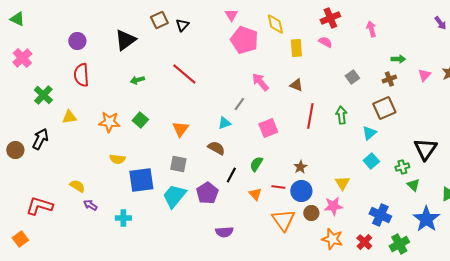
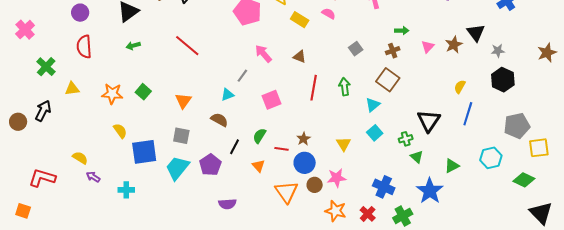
yellow rectangle: (296, 48) -> (300, 20), turned -54
green arrow: (137, 80) -> (133, 46), moved
brown square: (384, 108) -> (388, 80), turned -30
yellow semicircle: (117, 159) -> (120, 131), turned -133
yellow triangle: (342, 183) -> (344, 144), moved
red line: (278, 187) -> (281, 149), moved
orange square: (20, 239) -> (23, 211), turned -35

